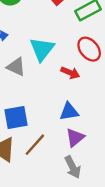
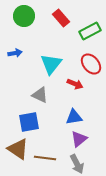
gray triangle: (16, 67) -> (40, 95), moved
brown line: (35, 145) -> (45, 158), moved, turned 55

